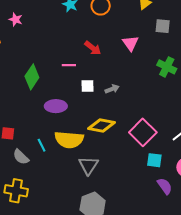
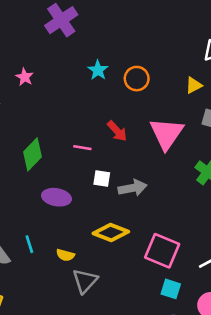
pink triangle: (131, 43) -> (167, 133), size x1.6
gray arrow: (112, 89) -> (133, 188), size x1.5
pink square: (143, 132) -> (162, 251), turned -32
yellow semicircle: (69, 140) -> (65, 255), moved, size x0.5

